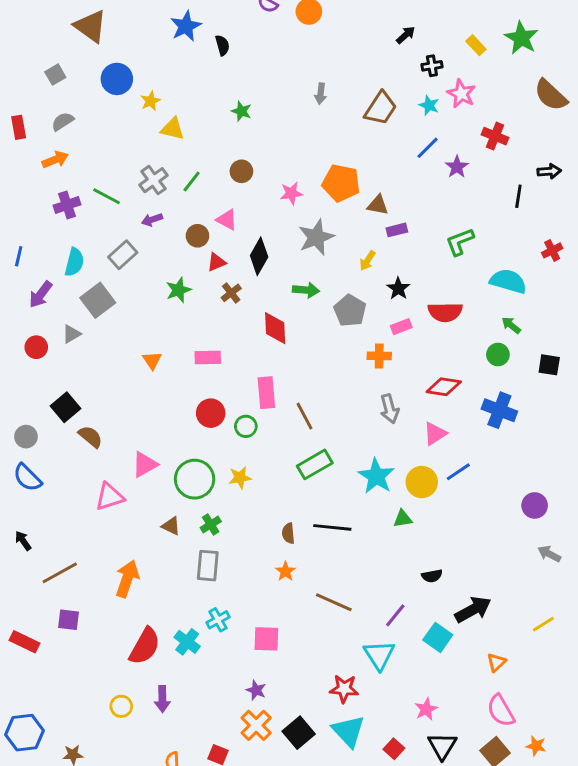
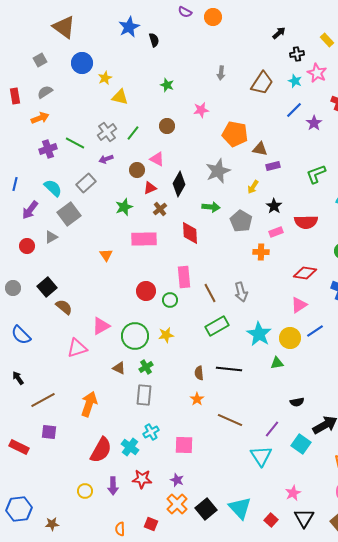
pink star: (291, 193) -> (201, 110), moved
cyan semicircle: (74, 262) -> (53, 188), turned -60
pink rectangle: (208, 357) -> (144, 239), moved, size x1.4
gray arrow: (389, 409) -> (241, 292), moved
gray circle: (26, 437) -> (13, 288), moved
red star: (344, 689) -> (142, 479), moved

